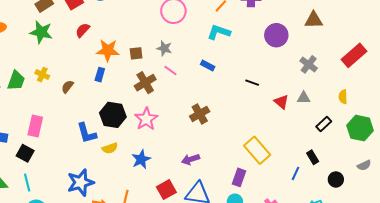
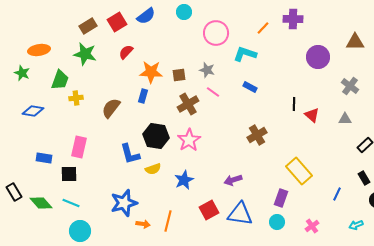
cyan L-shape: (219, 32) -> (245, 54), moved
yellow cross: (42, 75) -> (76, 98), moved, turned -32
green trapezoid: (16, 81) -> (60, 80), moved
black line: (252, 83) -> (294, 104), turned 72
brown semicircle: (67, 87) -> (111, 108), size x1.5
red triangle: (281, 102) -> (312, 115), moved
brown cross: (200, 114) -> (257, 135), moved
black square: (25, 153) -> (69, 174), turned -30
black rectangle: (313, 157) -> (364, 178), moved
cyan line: (27, 183) -> (71, 203), turned -54

